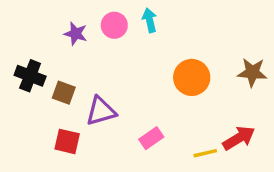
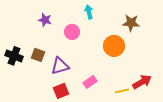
pink circle: (114, 25) -> (72, 32), moved
brown star: (252, 72) -> (131, 23), moved
black cross: (30, 76) -> (14, 56), moved
red square: (67, 141) -> (61, 91), moved, turned -35

